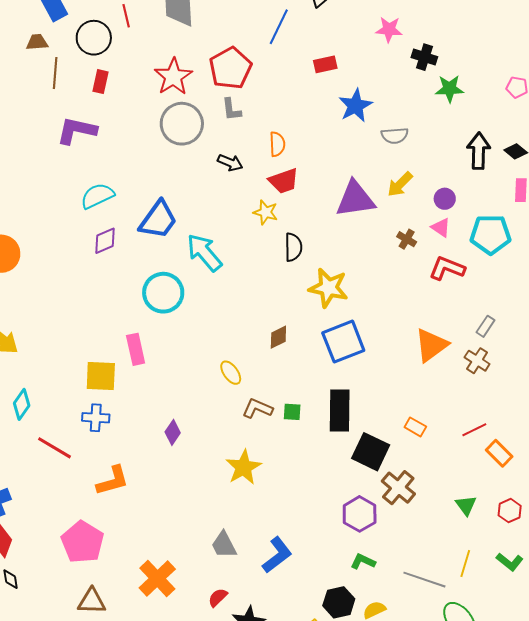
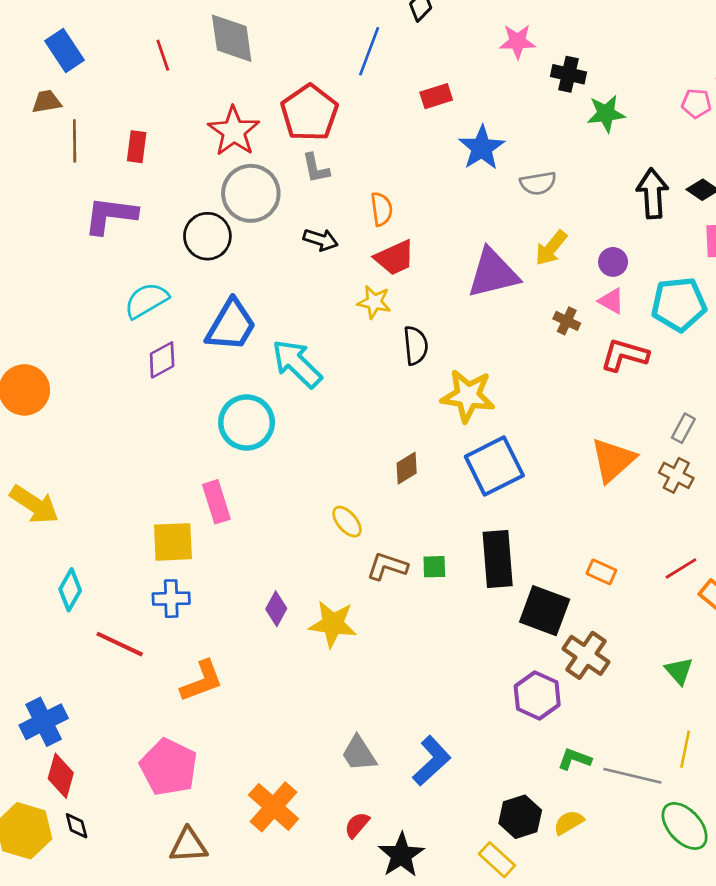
black circle: (94, 38) -> (207, 236), moved
yellow star: (244, 467) -> (333, 624), moved, turned -30
green L-shape: (363, 561) -> (575, 759), moved

